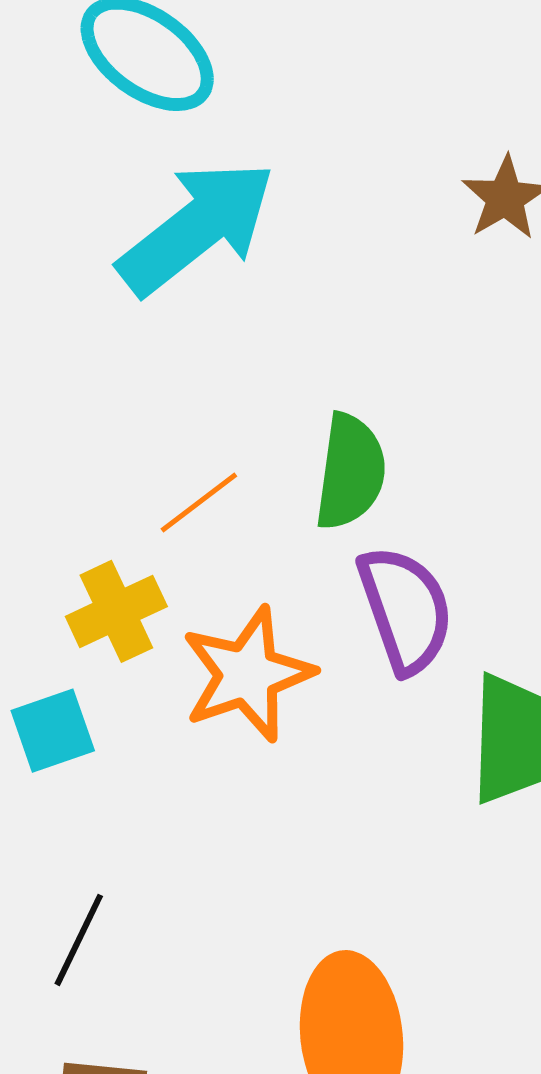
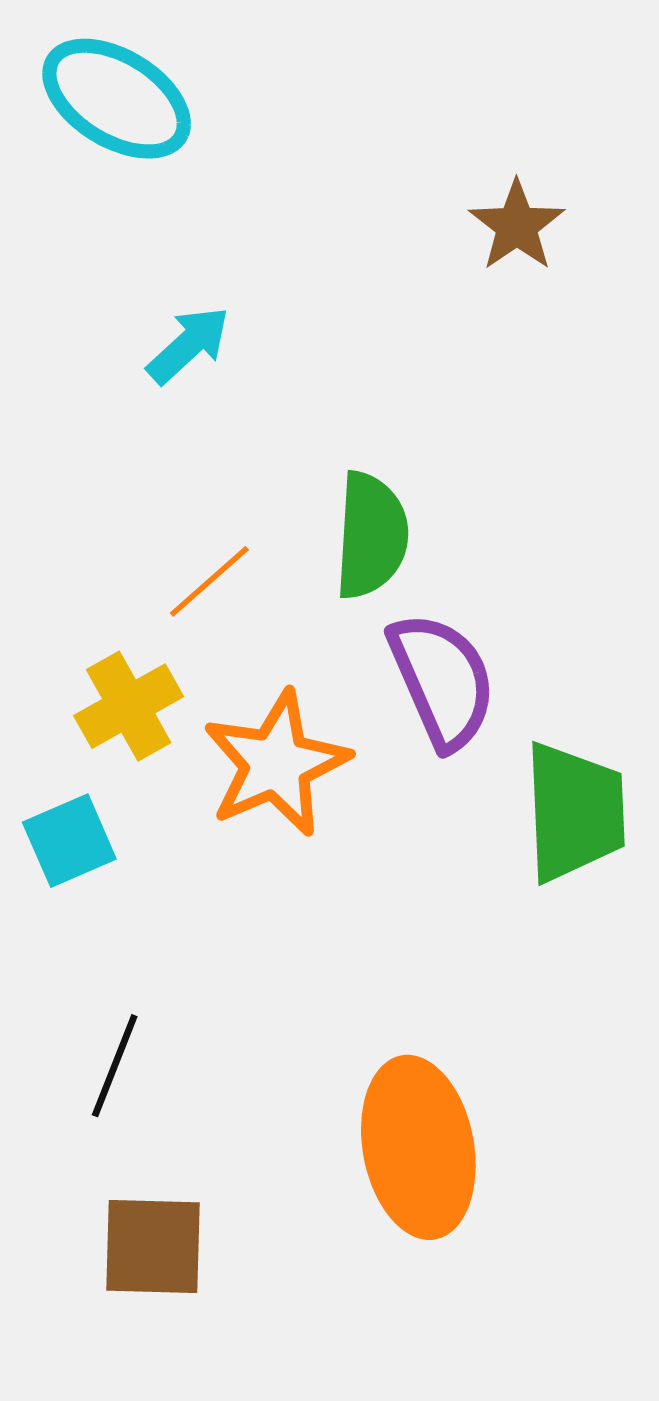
cyan arrow: (197, 228) -> (188, 345), moved, size x0.5

